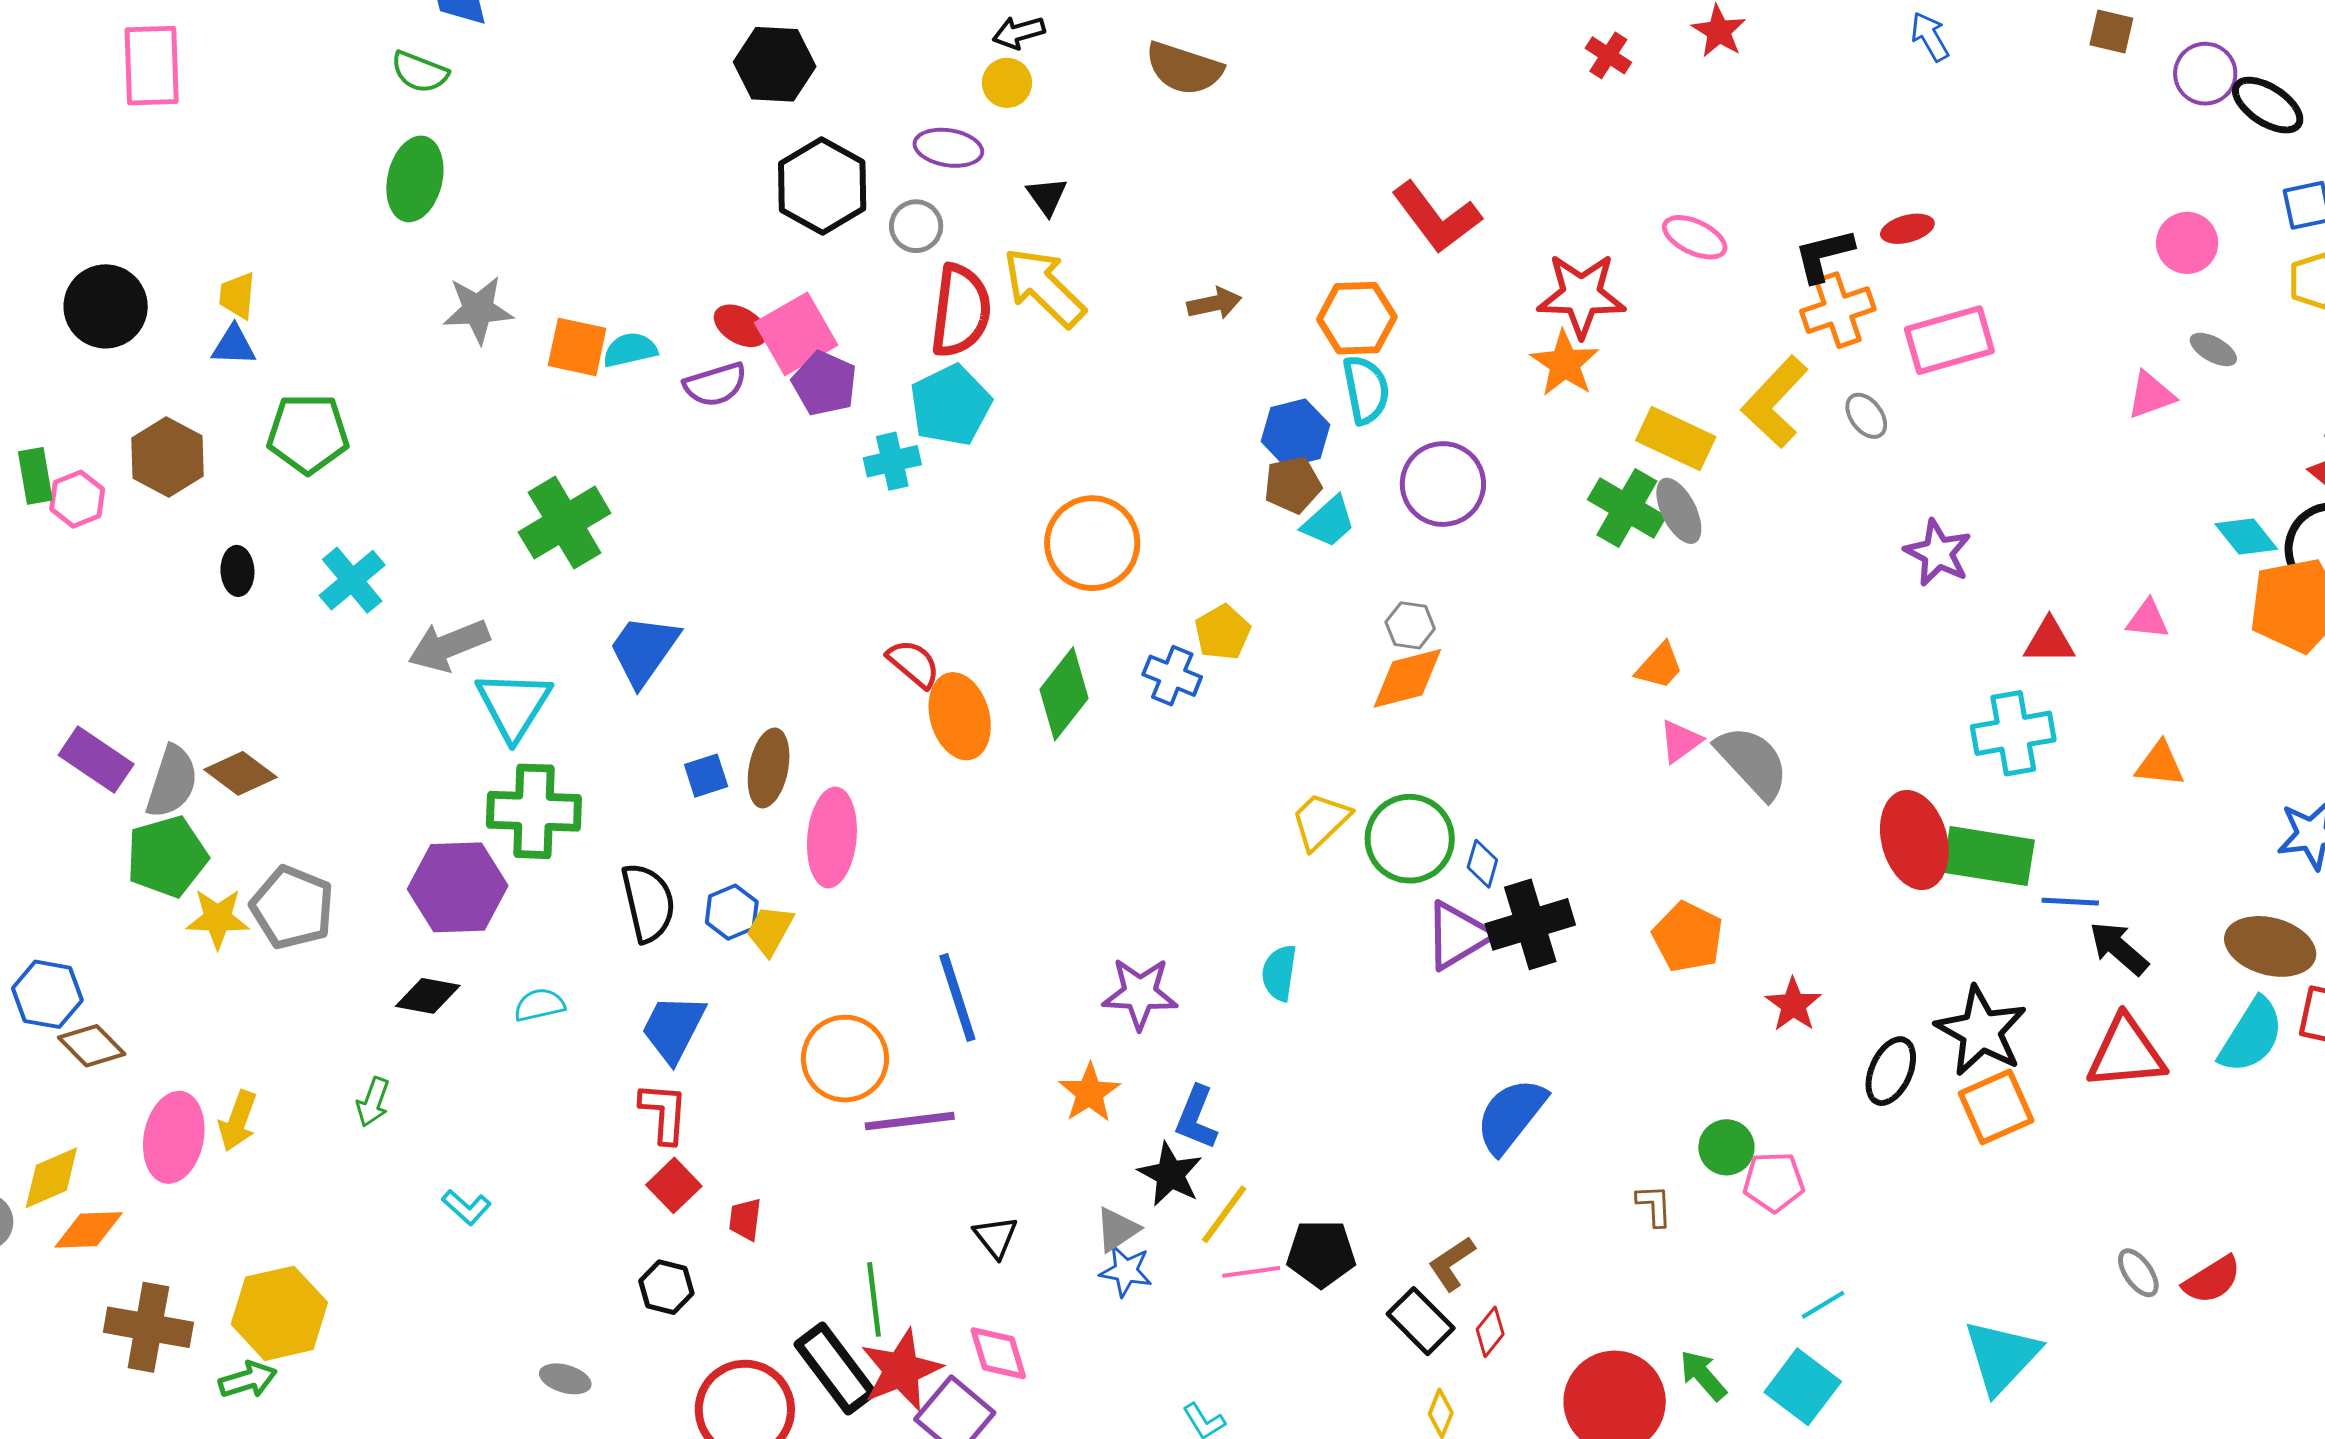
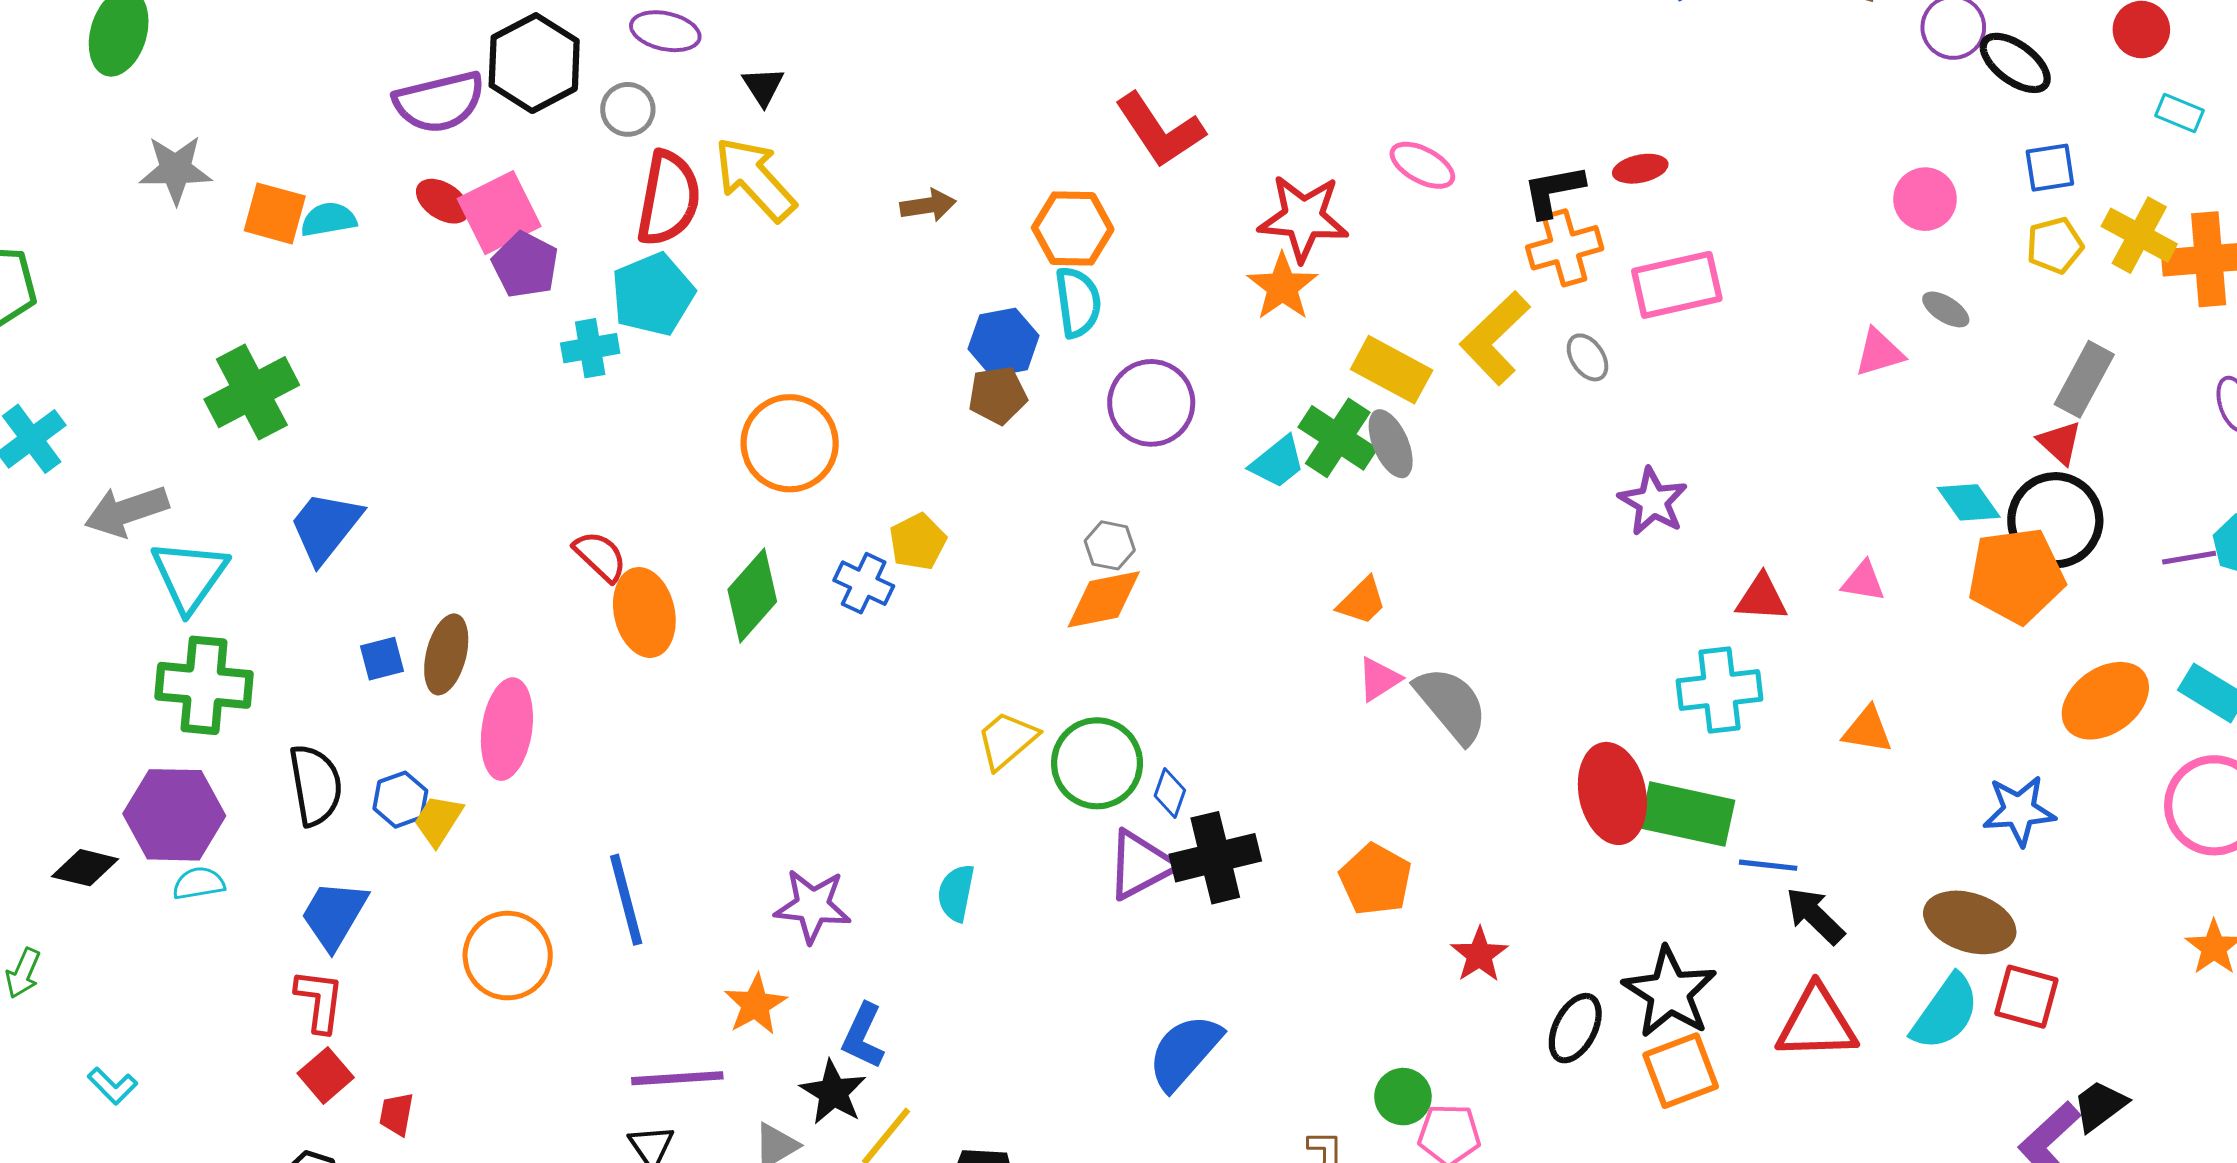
purple semicircle: (715, 385) -> (439, 102), moved, size x1.4
cyan trapezoid: (1329, 522) -> (1277, 462), moved
purple hexagon: (458, 887) -> (174, 815), moved
purple line: (910, 1121) -> (677, 1078), moved

